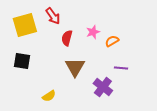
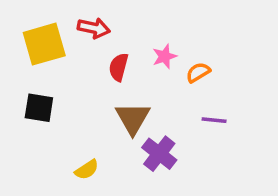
red arrow: (53, 16) -> (94, 28), turned -42
purple cross: (103, 87) -> (159, 154), moved

